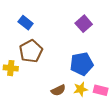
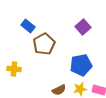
brown pentagon: (31, 51) -> (44, 44), moved

